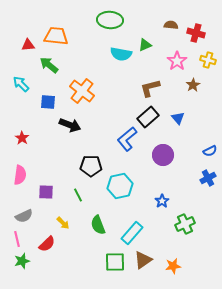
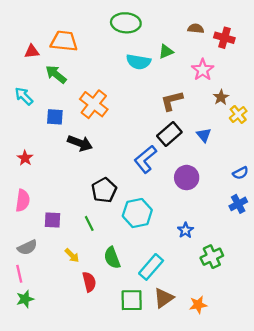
yellow cross: (208, 60) -> (238, 114), moved, turned 35
black pentagon: (91, 166) -> (104, 190), turned -30
red semicircle: (47, 244) -> (89, 282), moved, turned -60

